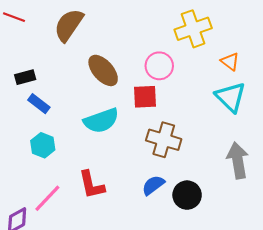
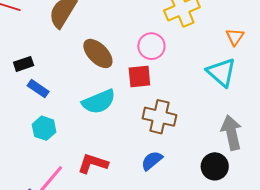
orange triangle: (230, 62) -> (235, 37), moved, turned 30
red L-shape: (92, 185) -> (93, 164), turned 124
black circle: (187, 195) -> (215, 166), moved

